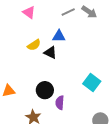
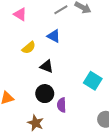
blue triangle: (59, 36) -> (54, 36), turned 32
black triangle: (50, 53) -> (47, 66), moved

